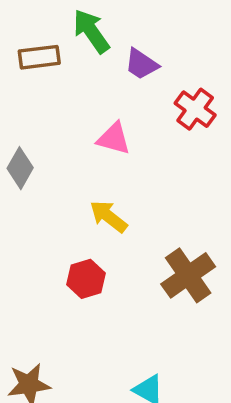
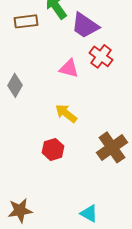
purple trapezoid: (141, 64) -> (85, 25), size x1.4
red cross: (195, 109) -> (101, 56), moved

